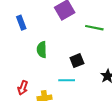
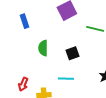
black square: (77, 61) -> (72, 53), moved

